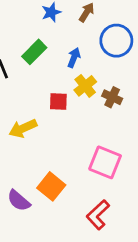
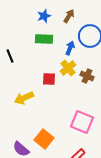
green rectangle: (34, 52) -> (44, 39), moved, turned 48
blue arrow: (74, 58) -> (70, 48), moved

